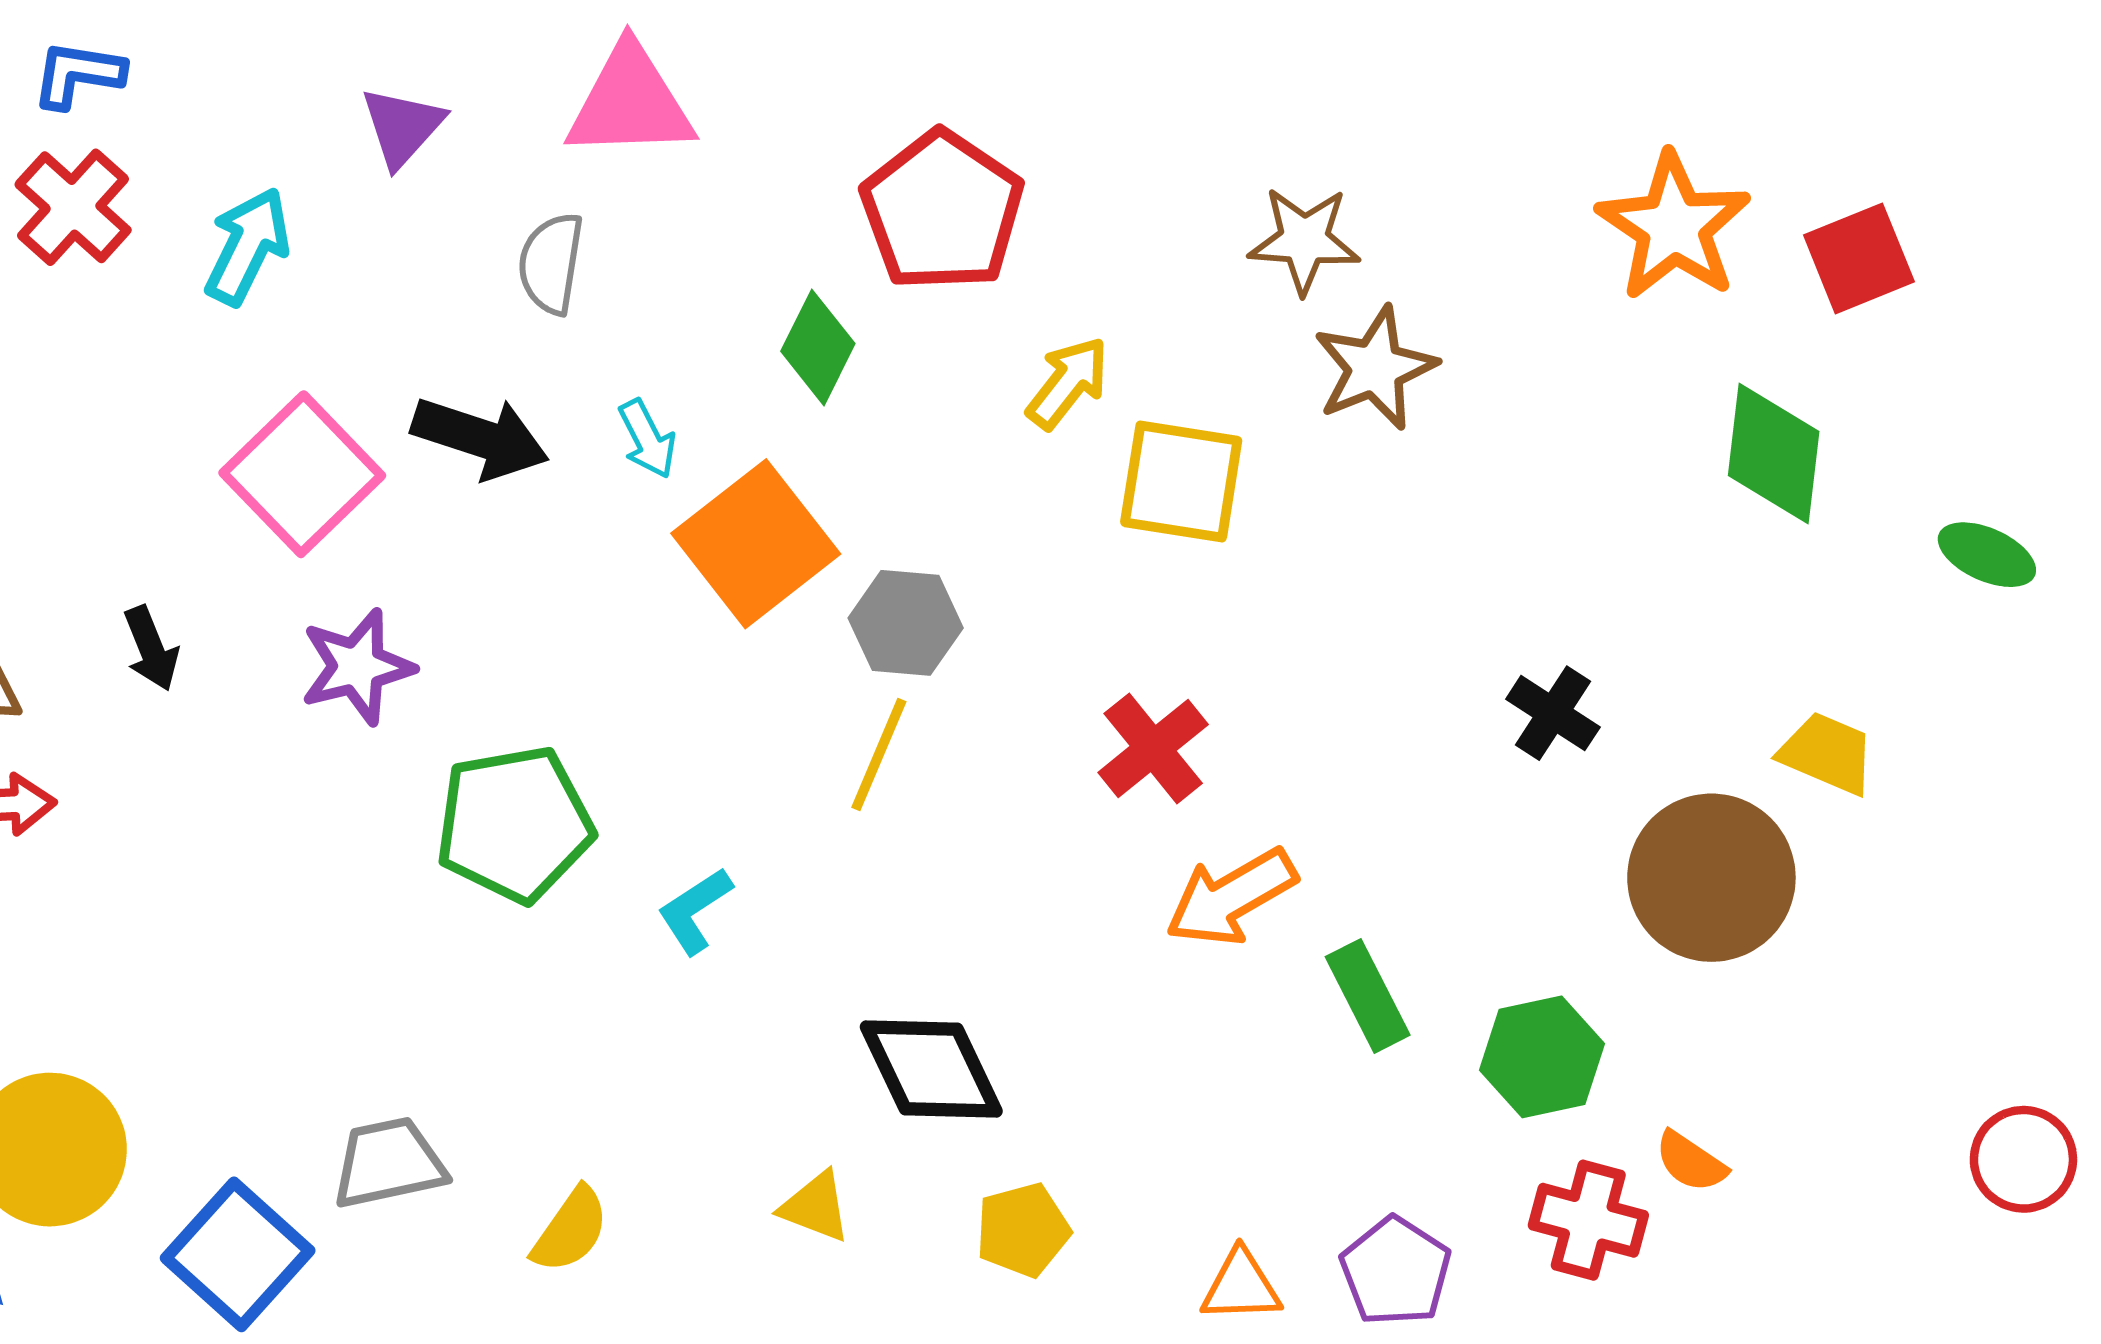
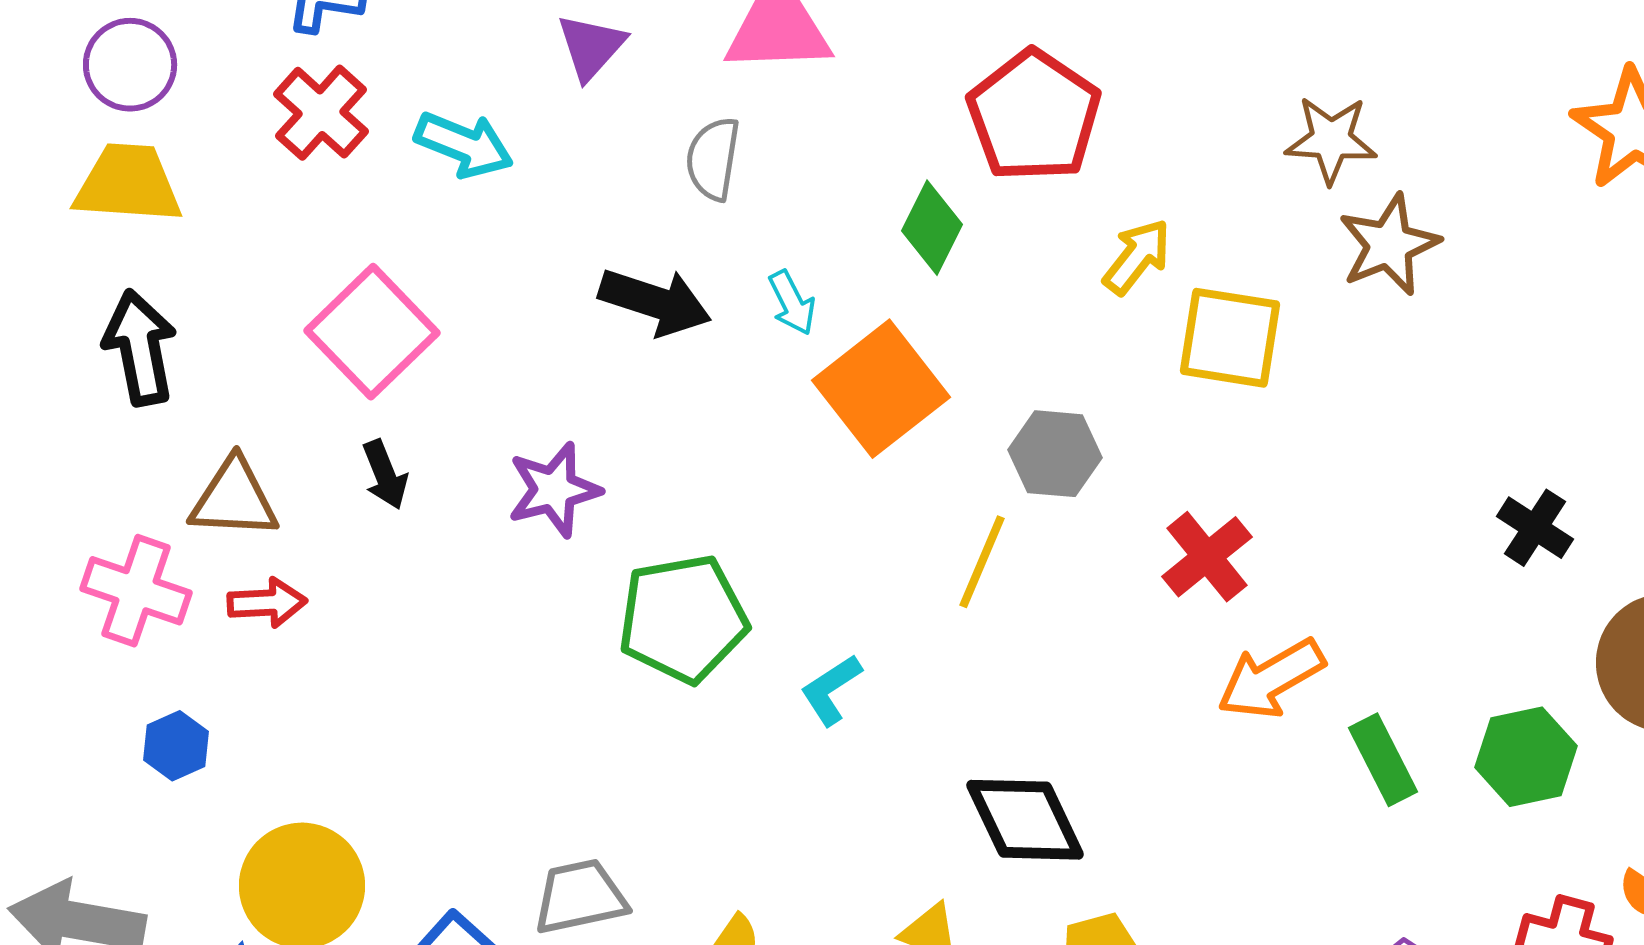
cyan arrow: (247, 246) -> (464, 145), turned 86
pink square: (302, 474) -> (372, 332), moved
gray hexagon: (906, 623) -> (1055, 454), moved
green hexagon: (1542, 1057) -> (1526, 757), moved

